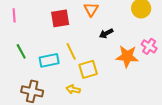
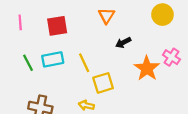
red square: (60, 18) -> (57, 26), moved
orange star: (127, 56) -> (147, 68), turned 30
cyan rectangle: (49, 60) -> (53, 59), moved

